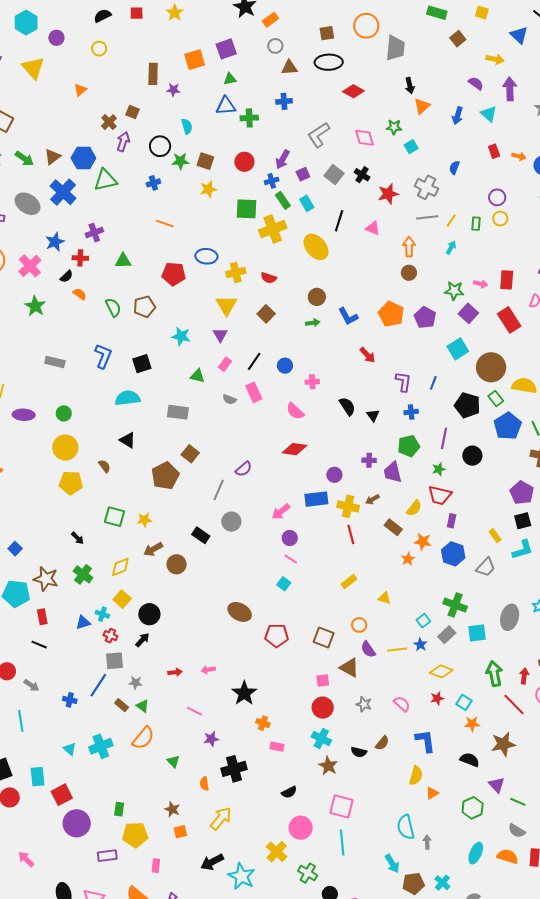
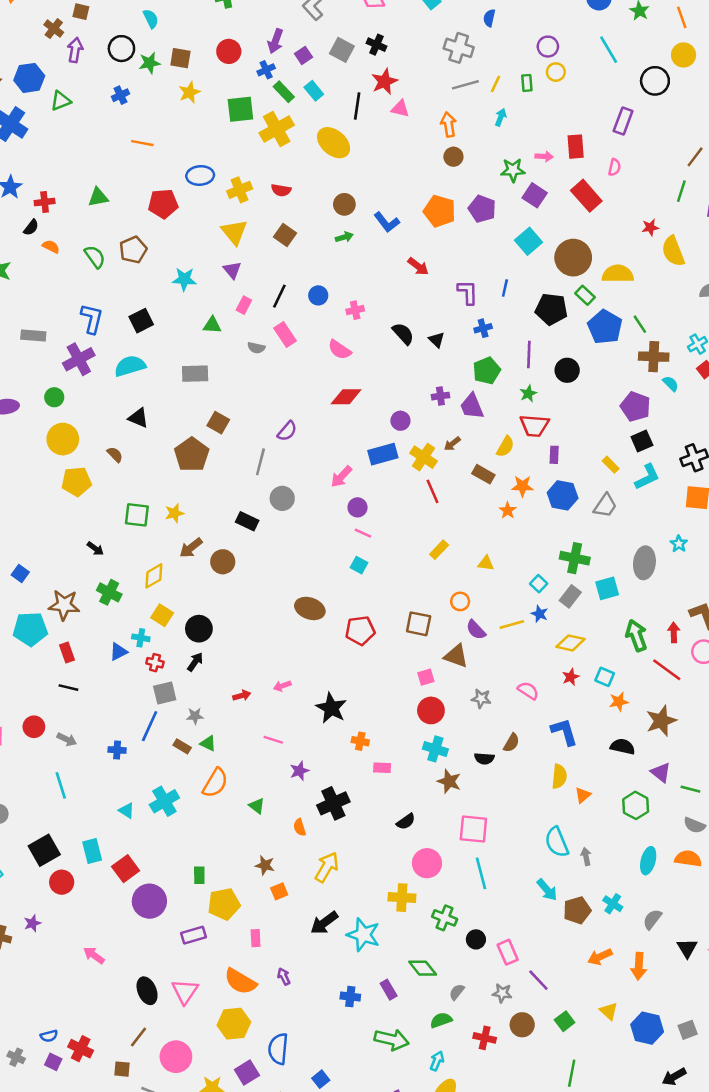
green triangle: (106, 180) -> (61, 101), size x0.7
red star: (388, 194) -> (384, 81), moved
purple cross: (94, 233) -> (79, 359), moved, size x1.4
yellow cross: (348, 506) -> (424, 457), turned 30
yellow cross: (277, 852) -> (402, 898), turned -30

